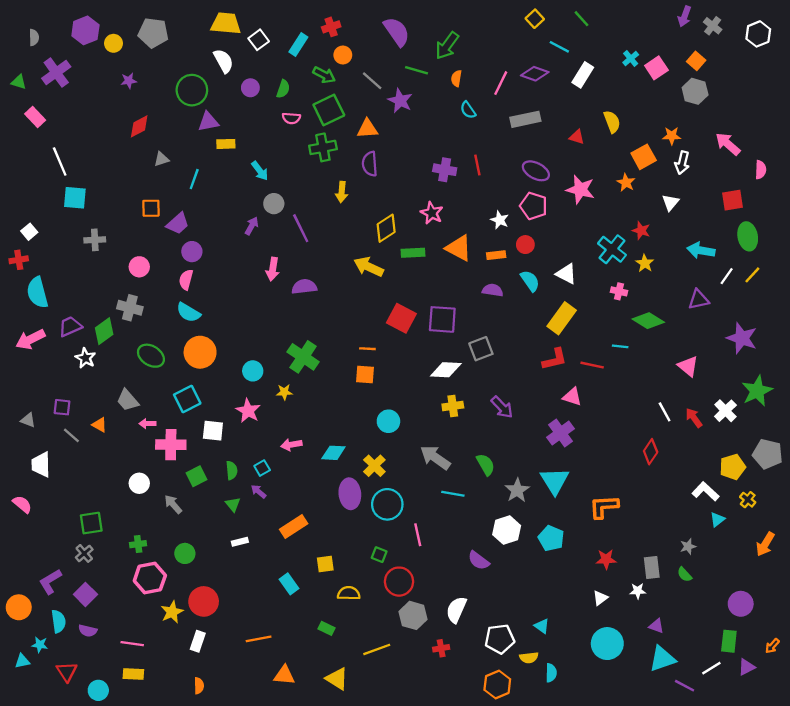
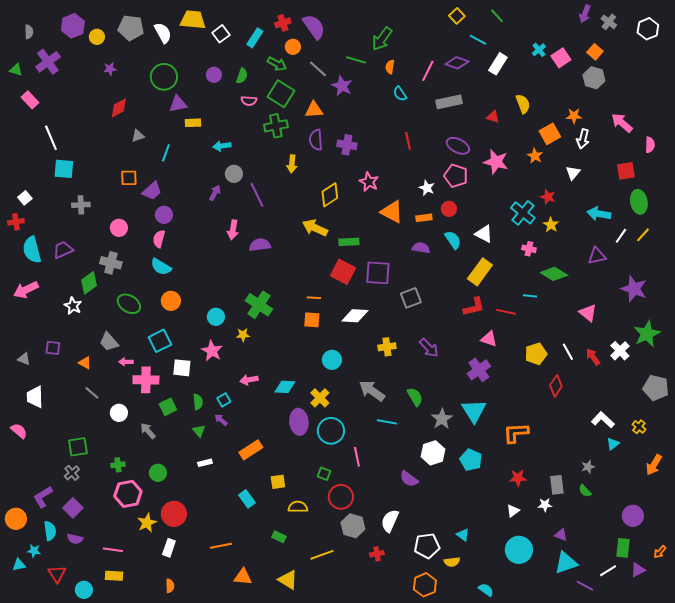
purple semicircle: (397, 32) -> (314, 27), moved
white semicircle: (223, 61) -> (163, 33), moved
green square: (329, 110) -> (281, 94), turned -32
purple cross: (445, 170) -> (347, 145), moved
cyan arrow: (260, 171) -> (222, 146), turned 120
green rectangle: (413, 253) -> (349, 242), moved
purple trapezoid: (70, 326) -> (63, 250), moved
orange circle: (200, 352) -> (171, 301), size x0.7
white diamond: (446, 370) -> (355, 316), moved
gray line: (71, 435) -> (92, 393), moved
yellow pentagon: (732, 467) -> (536, 354), moved
cyan semicircle: (551, 673) -> (486, 590), moved, turned -56

